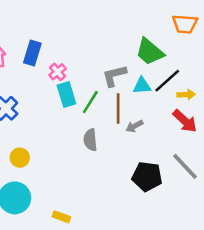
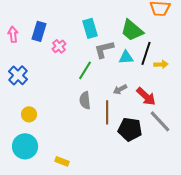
black line: (167, 81) -> (146, 53), turned -30
cyan rectangle: (66, 95) -> (90, 28), moved
brown line: (118, 108) -> (107, 112), moved
red arrow: (185, 121) -> (146, 96), moved

